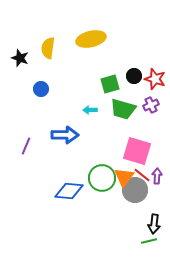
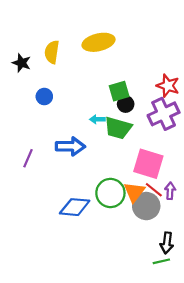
black circle: (134, 76) -> (126, 104), moved
purple cross: (151, 105) -> (164, 114), size x1.8
green trapezoid: (123, 109) -> (118, 128), moved

